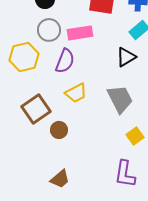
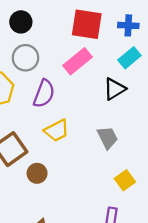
pink rectangle: (80, 33) -> (77, 61), moved, turned -30
gray trapezoid: (120, 99) -> (108, 137), size x0.7

